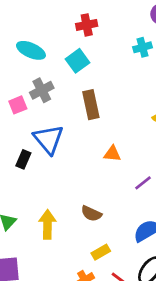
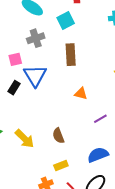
pink square: (18, 105) -> (15, 59), moved
brown semicircle: (91, 214) -> (58, 136), turned 35
yellow arrow: (47, 224) -> (25, 139), turned 125

